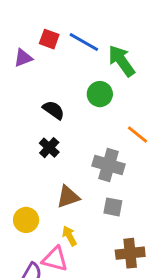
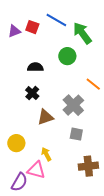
red square: (49, 39) -> (32, 27), moved
black semicircle: (54, 110) -> (35, 67), turned -35
gray cross: (109, 165) -> (73, 105), turned 30
brown triangle: (68, 197) -> (45, 117), moved

